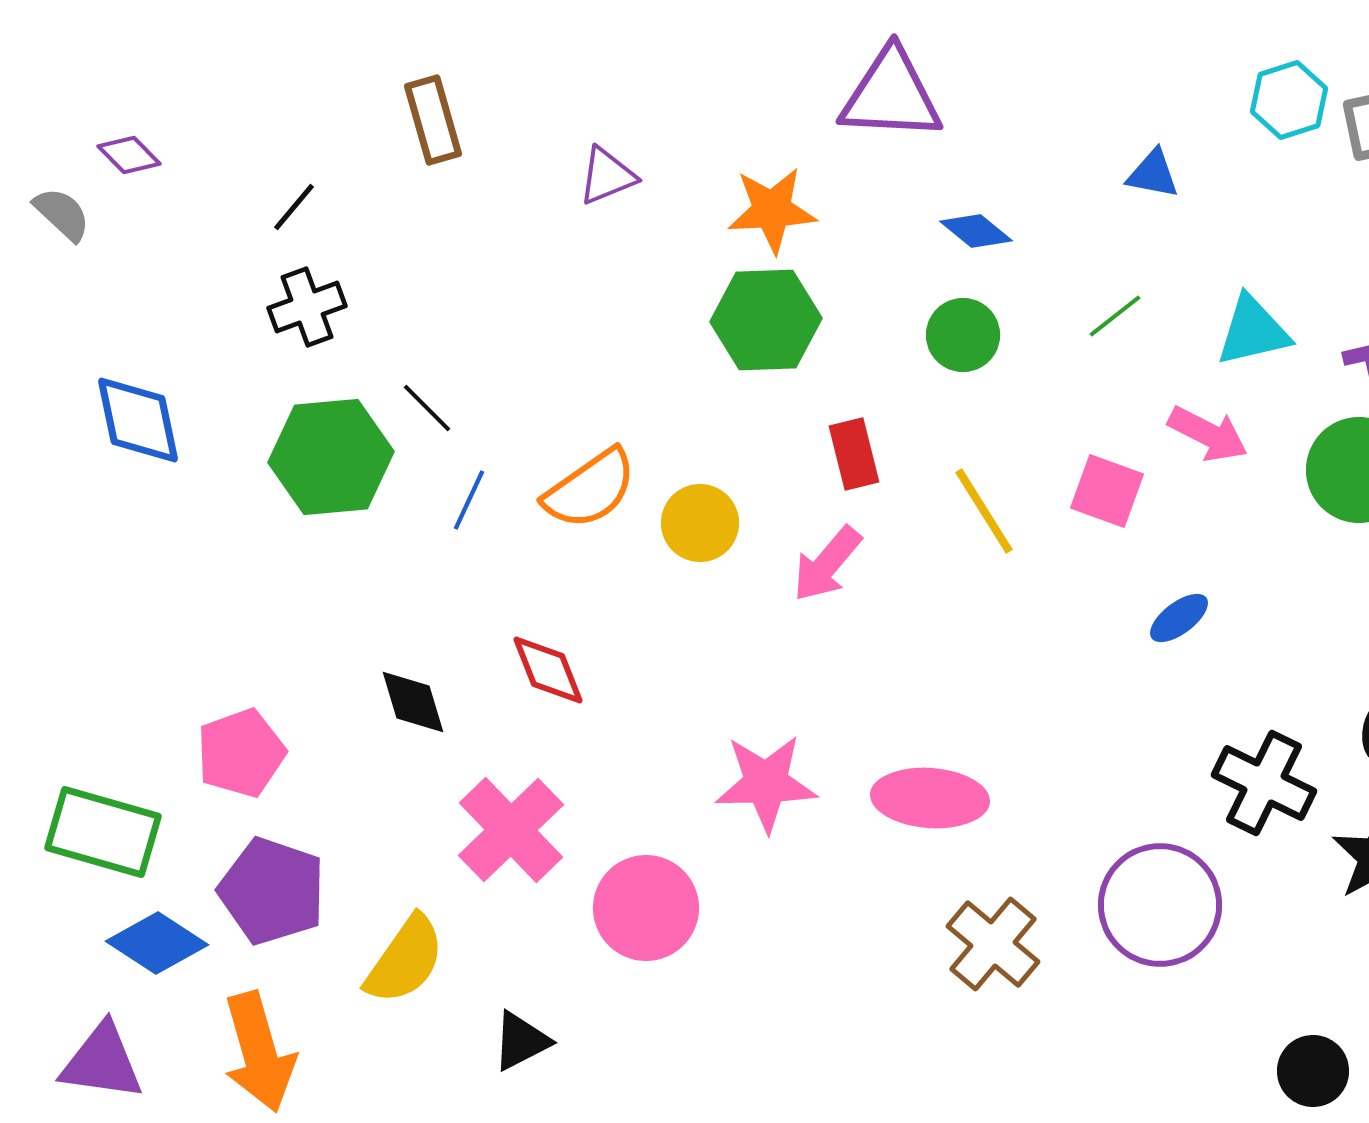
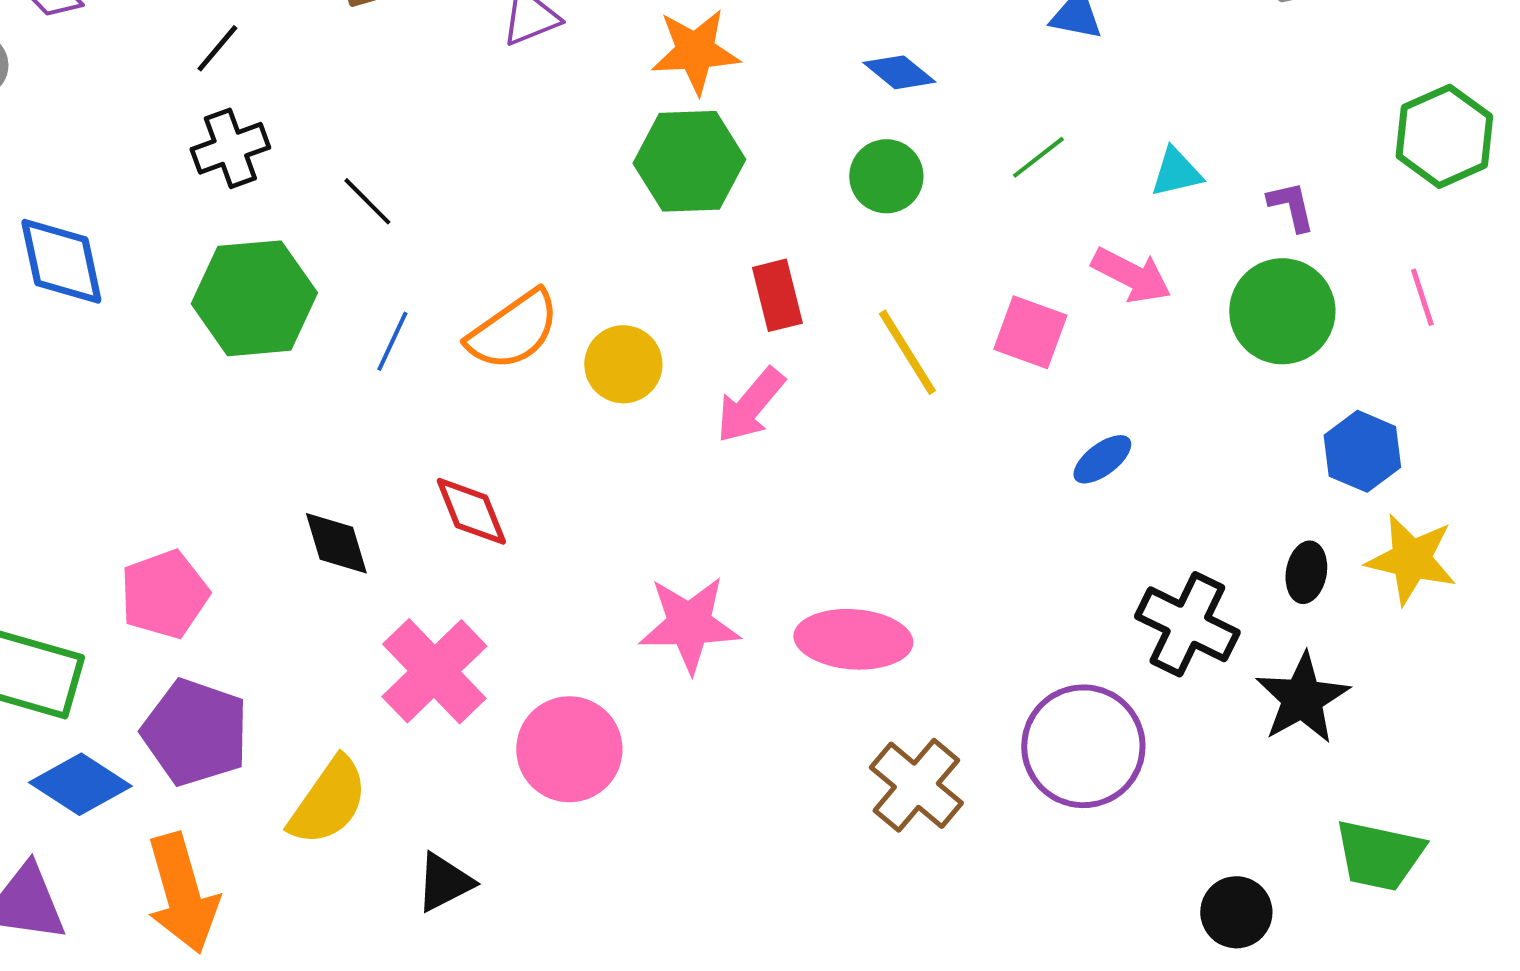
cyan triangle: (1253, 331) -> (1176, 172), size x0.7
black line: (427, 408) -> (367, 201), moved

